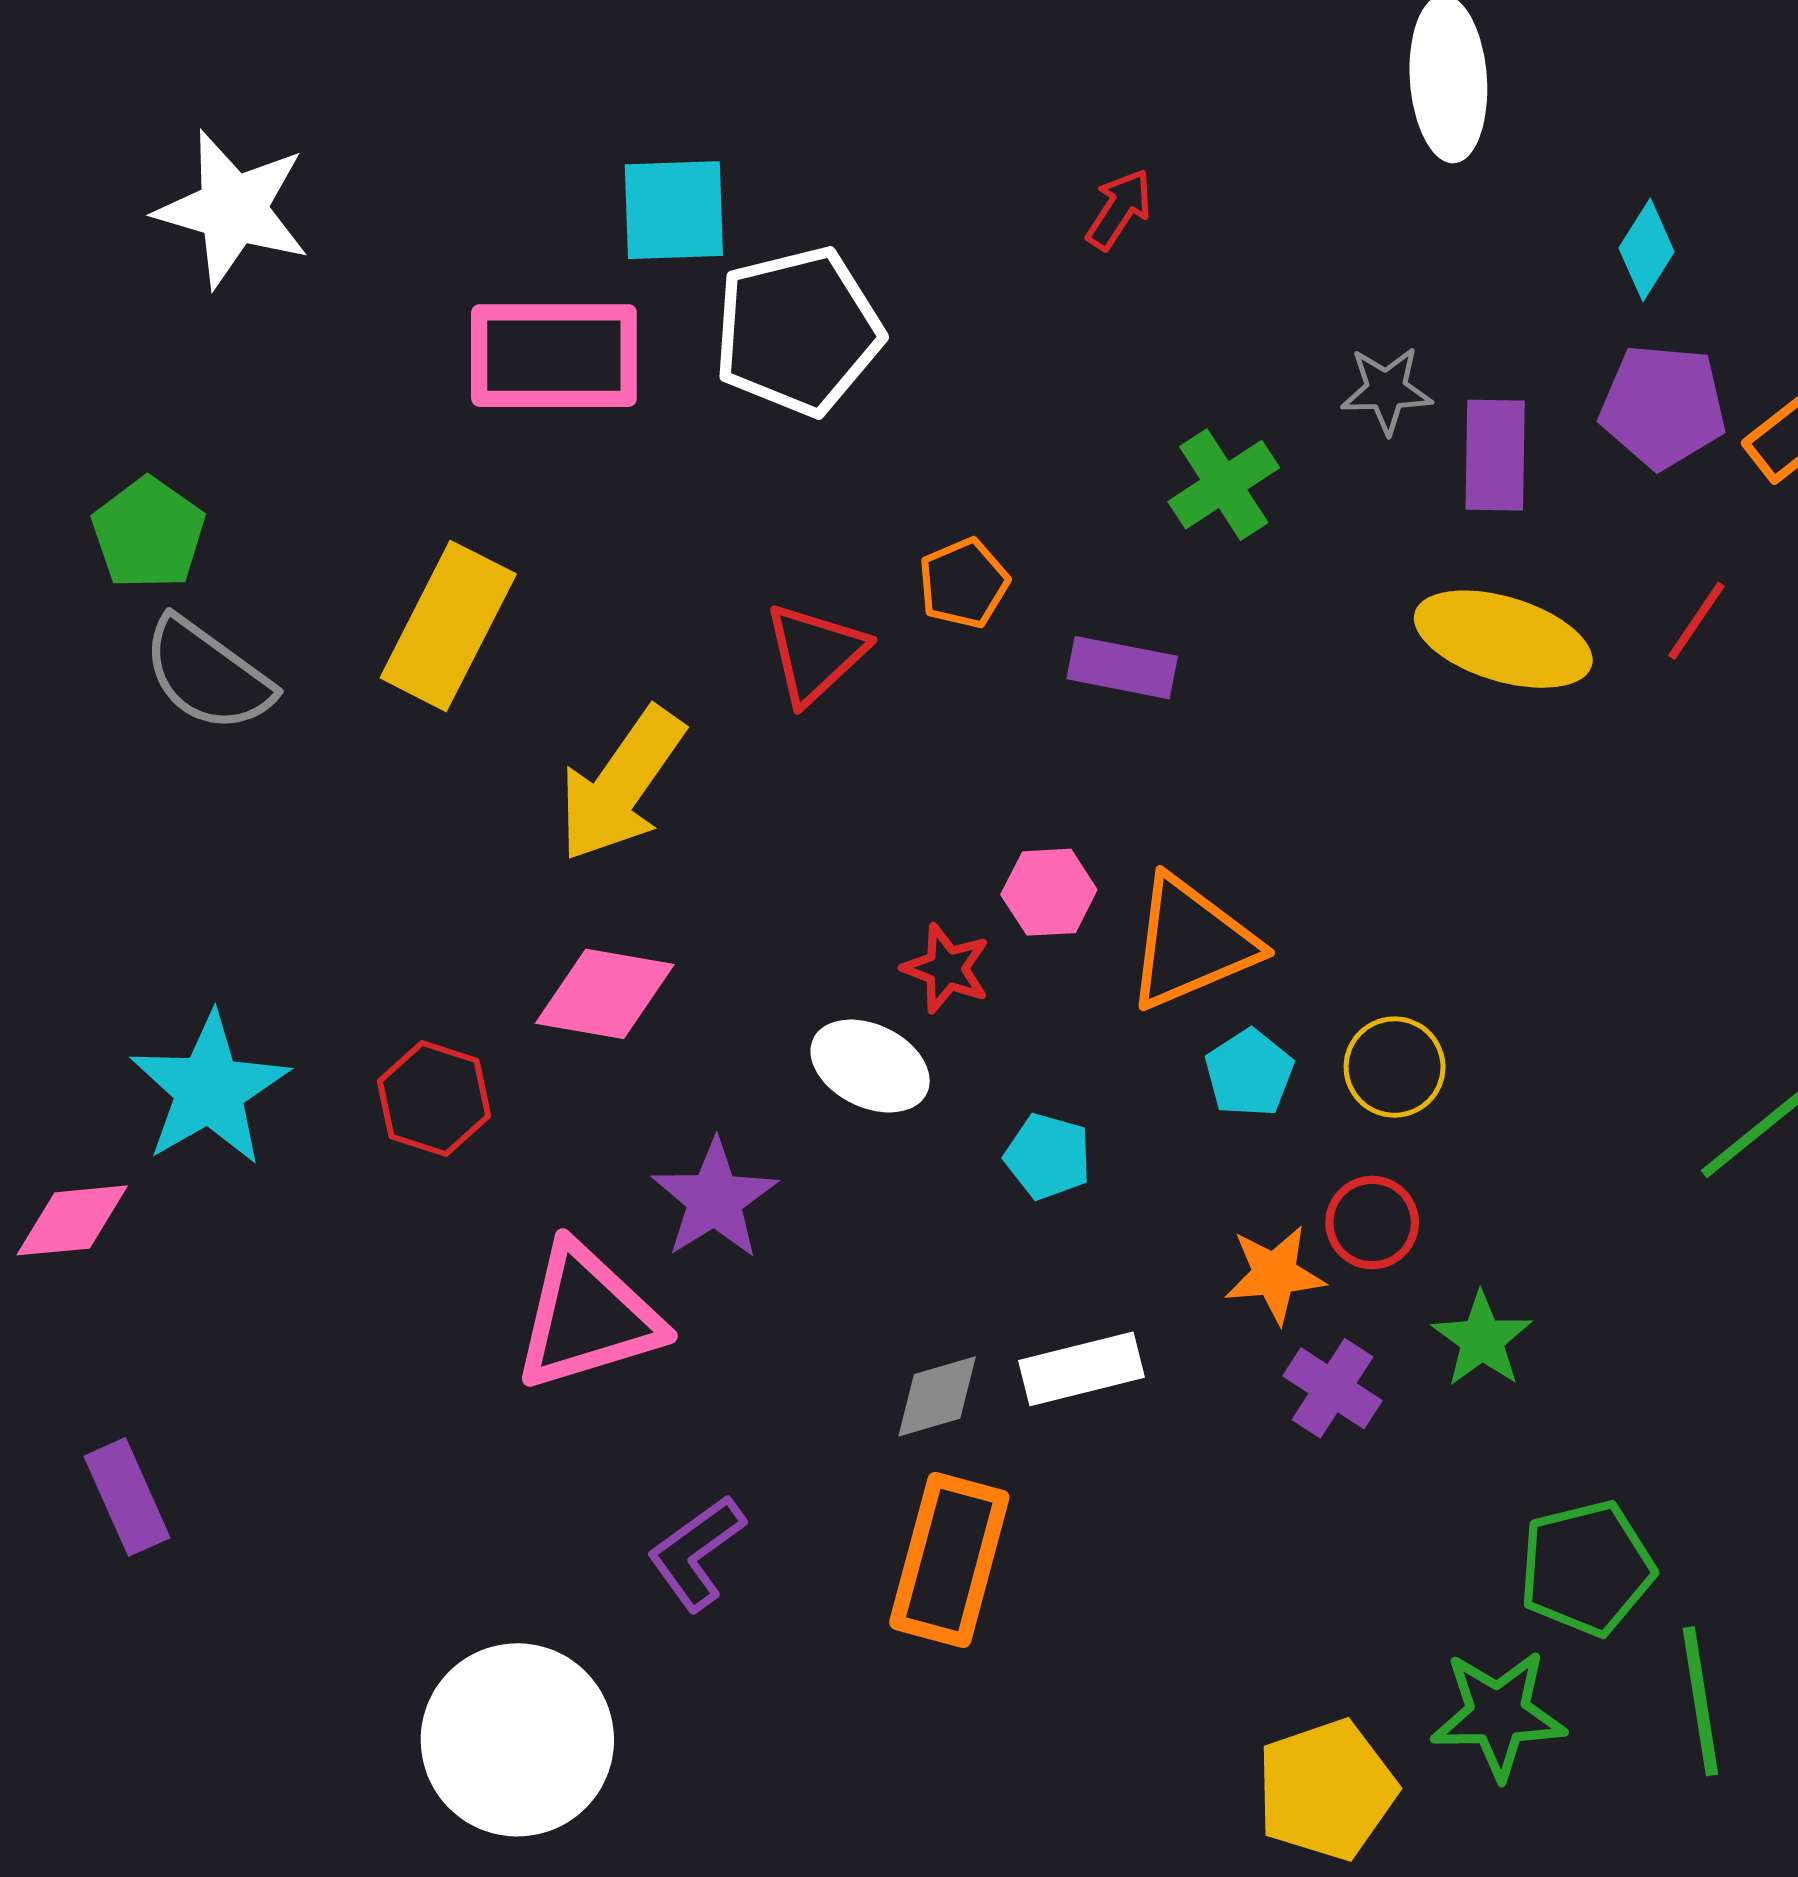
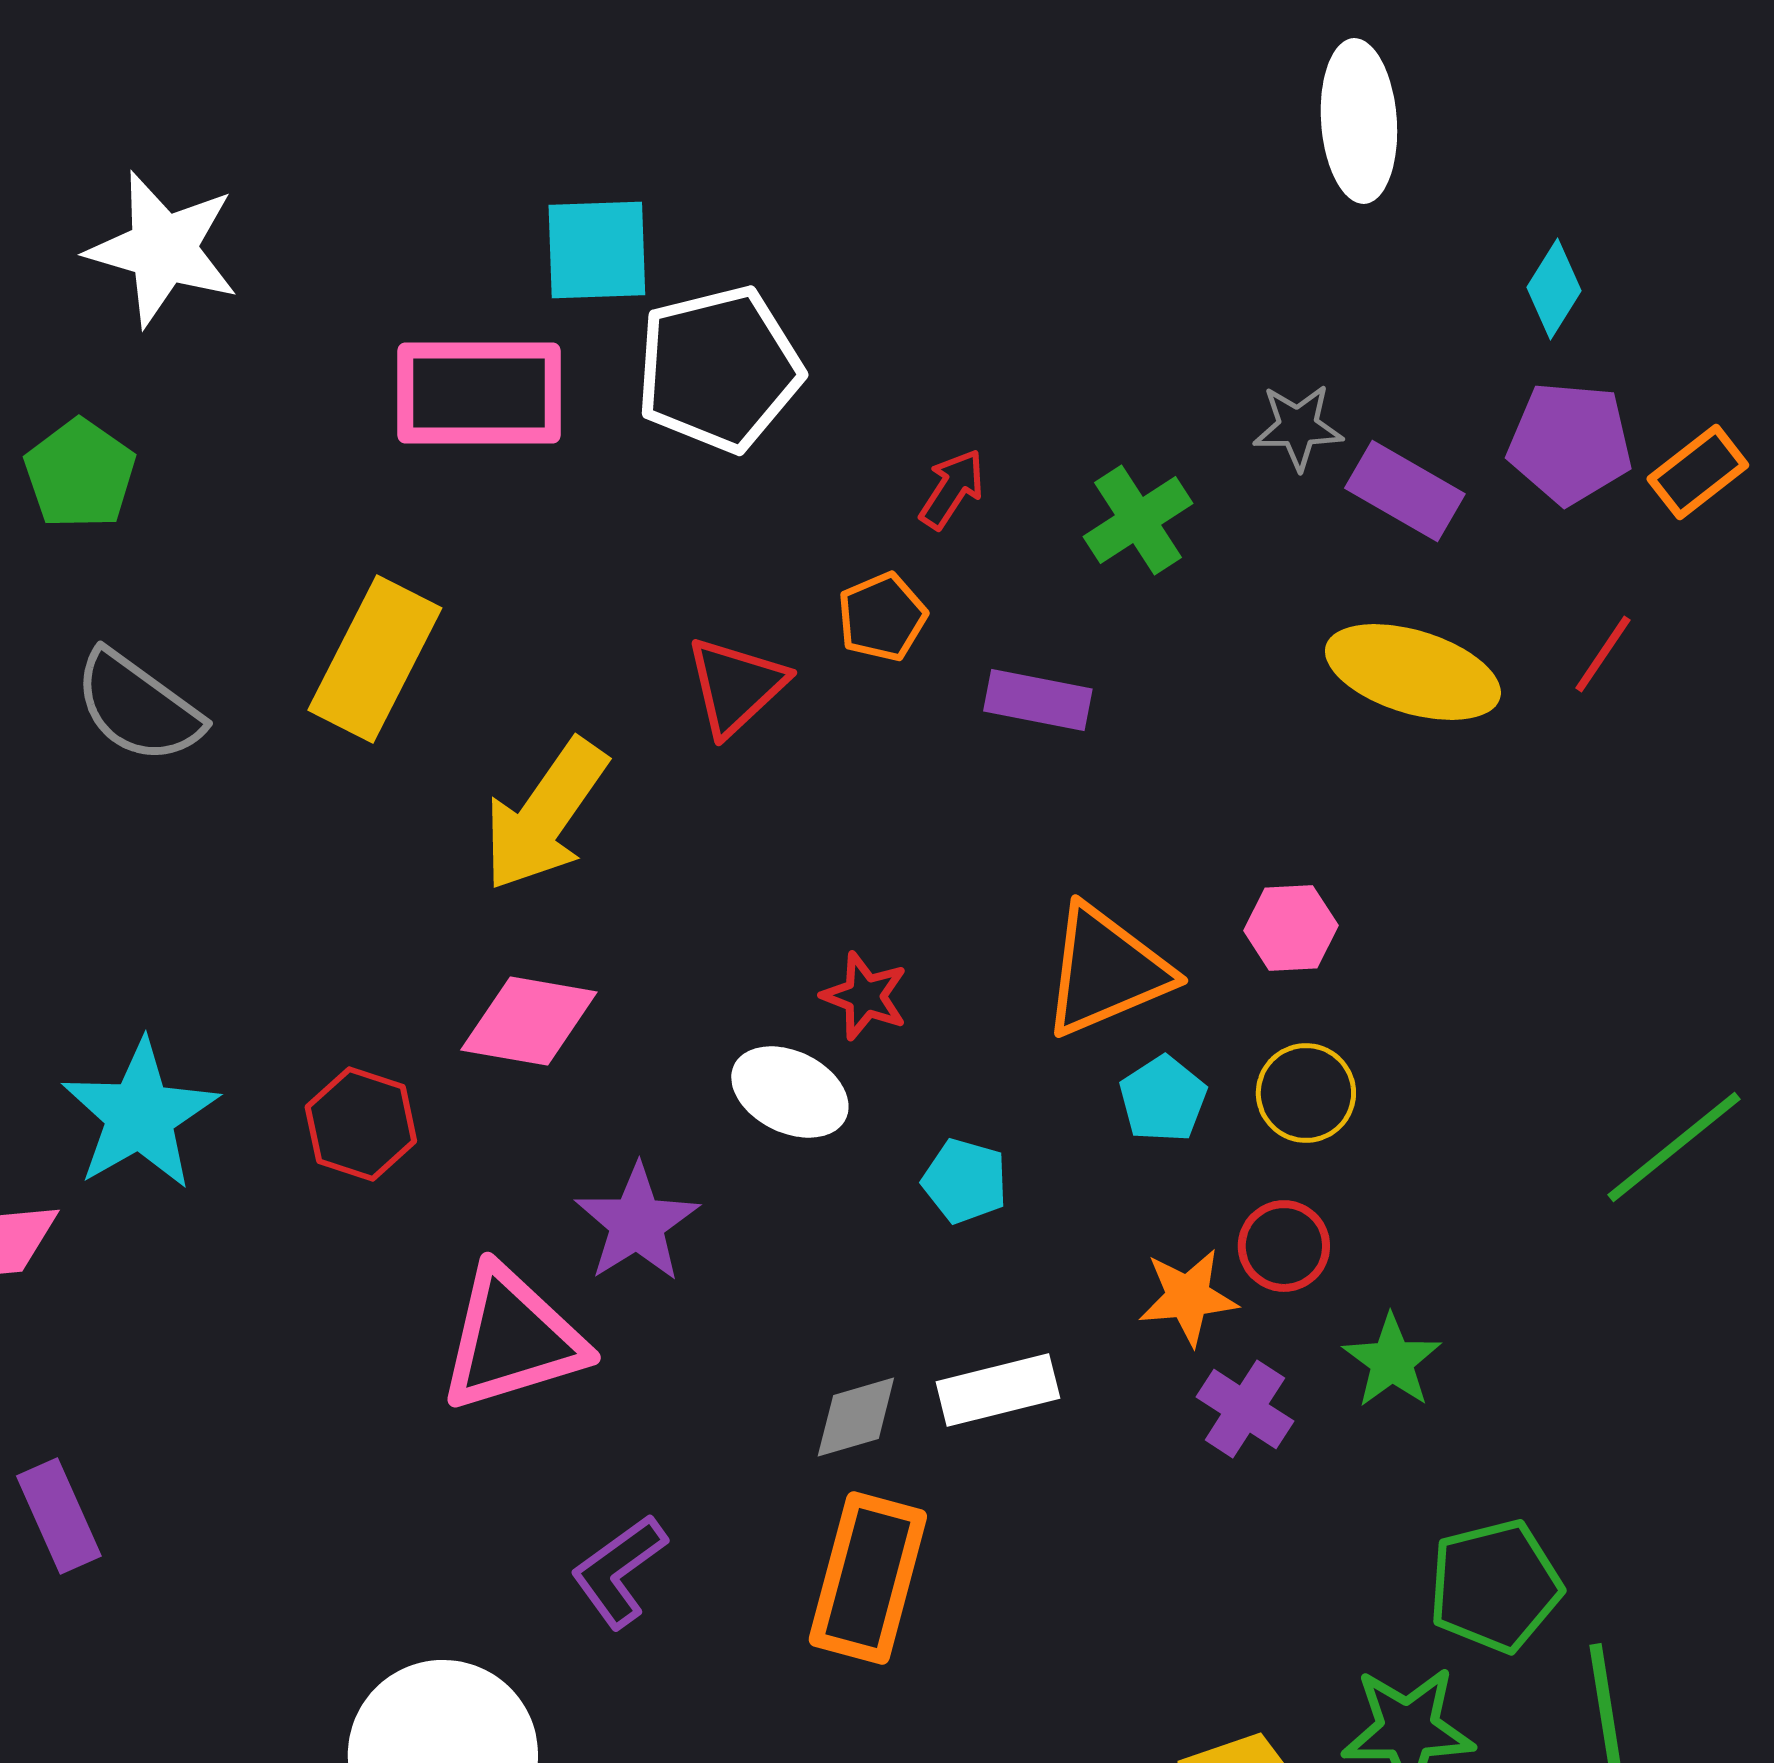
red arrow: (1119, 209) -> (952, 489), moved
purple rectangle: (1495, 455) -> (1405, 491), turned -61
green pentagon: (148, 533) -> (80, 474), moved
pink hexagon: (1049, 892) -> (1291, 928), moved

